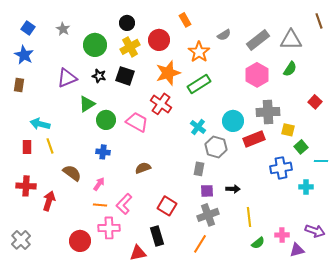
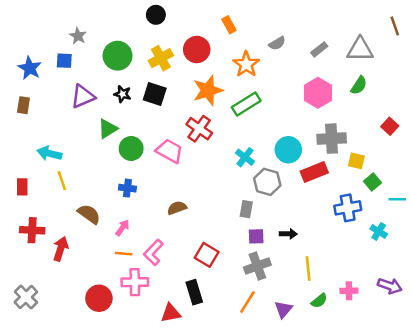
black circle: (127, 23) -> (156, 15), moved
blue square: (28, 28) -> (64, 61), moved, turned -32
gray rectangle: (258, 40) -> (319, 49), size x0.6
red rectangle: (27, 147) -> (22, 187), moved
cyan cross: (306, 187) -> (379, 231), turned 32
purple triangle: (297, 250) -> (283, 309), moved, turned -35

